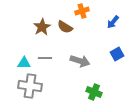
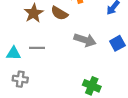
gray arrow: (80, 61) -> (85, 40), moved
gray cross: (30, 86) -> (20, 79), size x0.6

